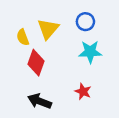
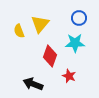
blue circle: (85, 22) -> (79, 18), moved
red diamond: (36, 63) -> (50, 56), moved

